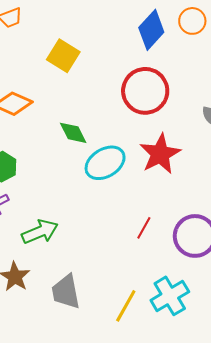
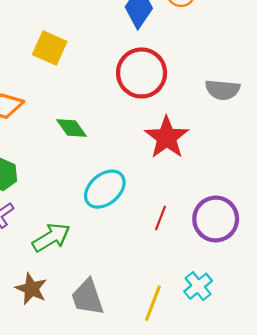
cyan ellipse: (105, 163) -> (105, 189), moved
cyan cross: (170, 296) -> (198, 286), size x0.7

